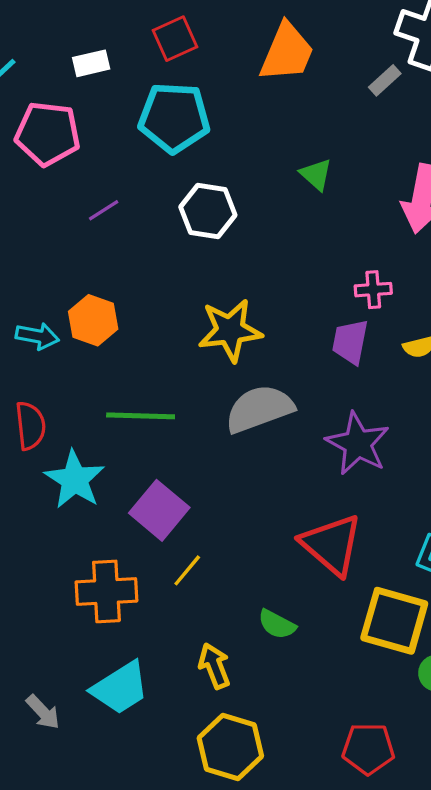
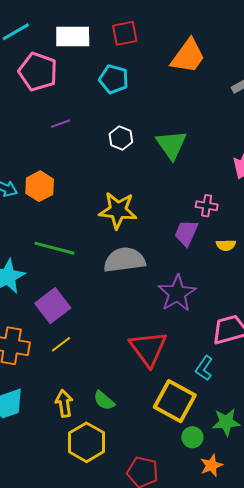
white rectangle: (91, 63) -> (73, 37), size x1.6
cyan pentagon: (174, 118) -> (114, 79), size x0.7
green triangle: (316, 174) -> (171, 145), moved, size x1.6
white hexagon: (208, 211) -> (121, 138), size x0.7
green semicircle: (277, 624) -> (104, 400), moved
yellow hexagon: (230, 747) -> (86, 442), moved

